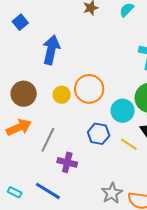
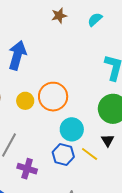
cyan circle: (123, 111) -> (72, 129), moved
blue hexagon: (99, 134) -> (63, 154), moved

